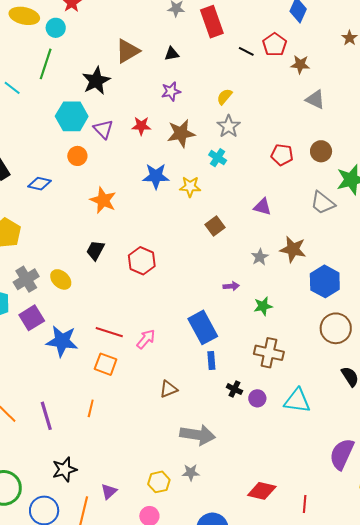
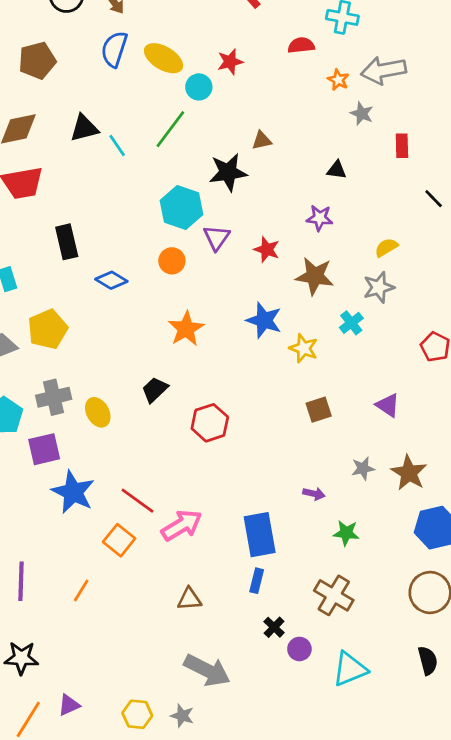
red rectangle: (212, 22) -> (402, 146), size x0.6
brown triangle: (128, 51) -> (262, 141), moved, size x0.6
pink arrow: (146, 339) -> (182, 525), size x1.4
cyan triangle: (297, 401) -> (350, 669), turned -48

